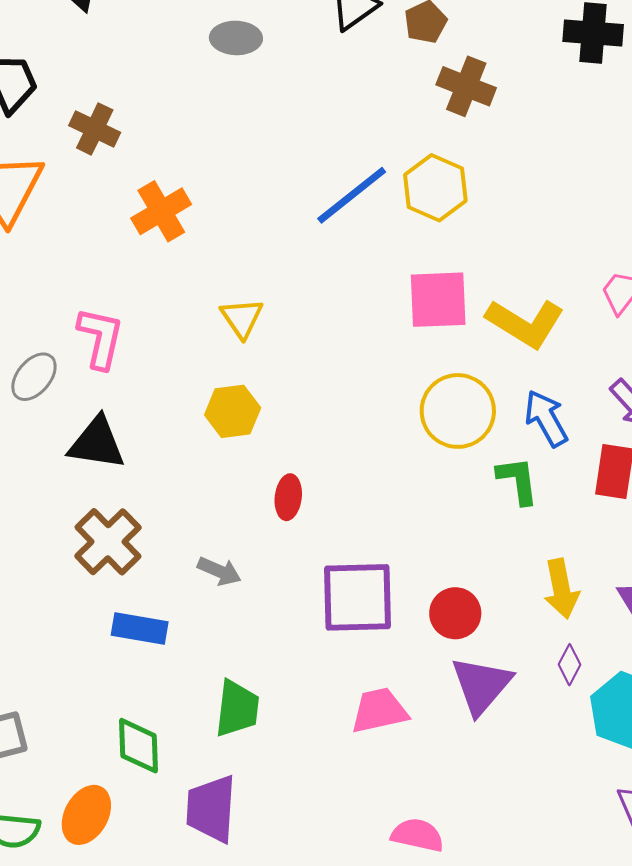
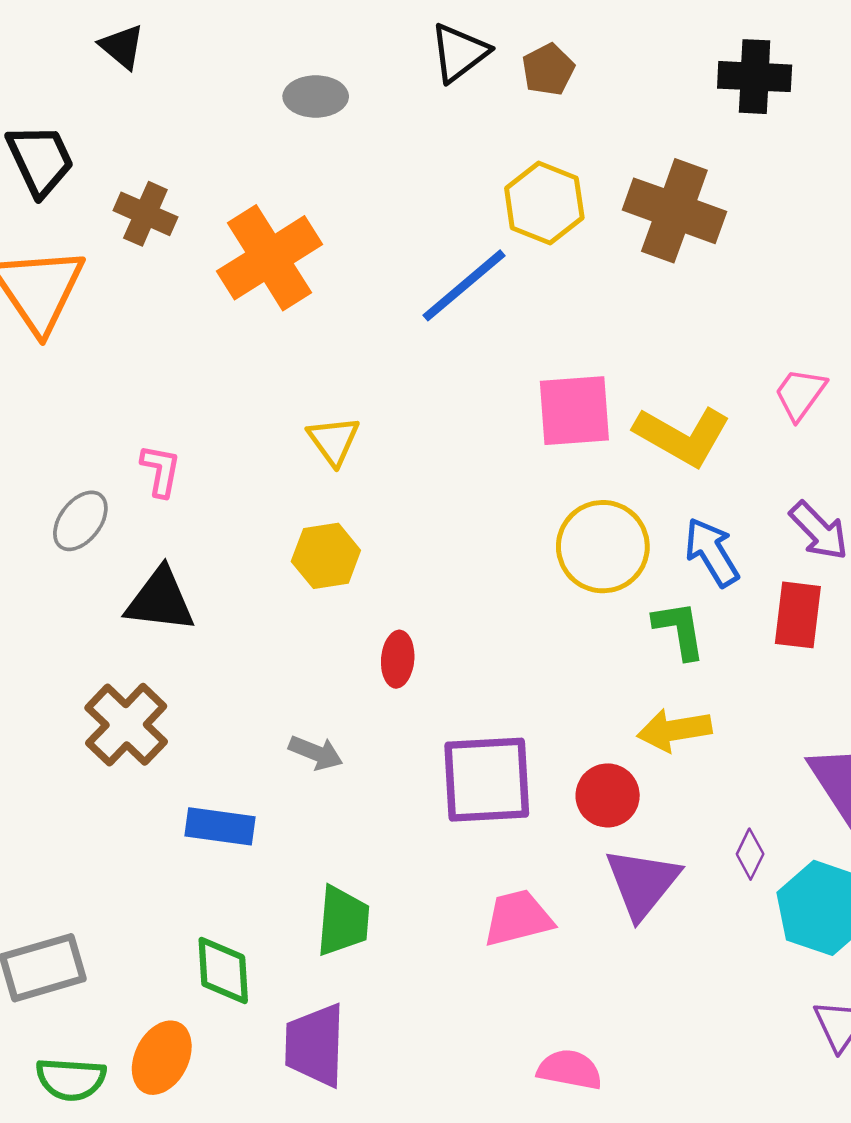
brown cross: (466, 86) -> (674, 211), moved, size x1.4
yellow hexagon: (435, 188) -> (544, 203), moved
orange cross: (161, 211) -> (270, 258), moved, size x1.4
pink L-shape: (100, 338) -> (161, 471), size x0.7
brown cross: (108, 542) -> (126, 725), moved
yellow arrow: (561, 589) -> (674, 730), moved, turned 94

